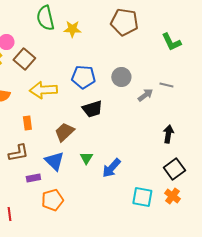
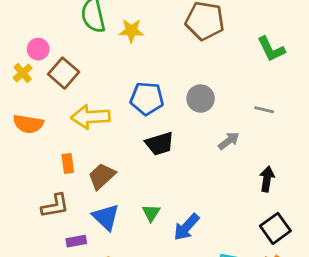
gray arrow: (145, 95) -> (229, 141), moved
brown trapezoid: (64, 132) -> (102, 176), moved

